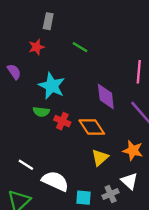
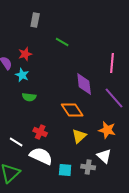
red star: (36, 47) -> (25, 54), moved
cyan star: (52, 86) -> (22, 75), moved, size x0.6
red cross: (62, 121) -> (40, 132), moved
gray cross: (111, 194) -> (88, 167), turned 32

